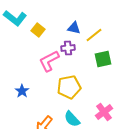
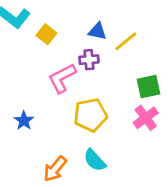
green square: (103, 59) -> (149, 87), moved
pink cross: (104, 112) -> (146, 118), moved

